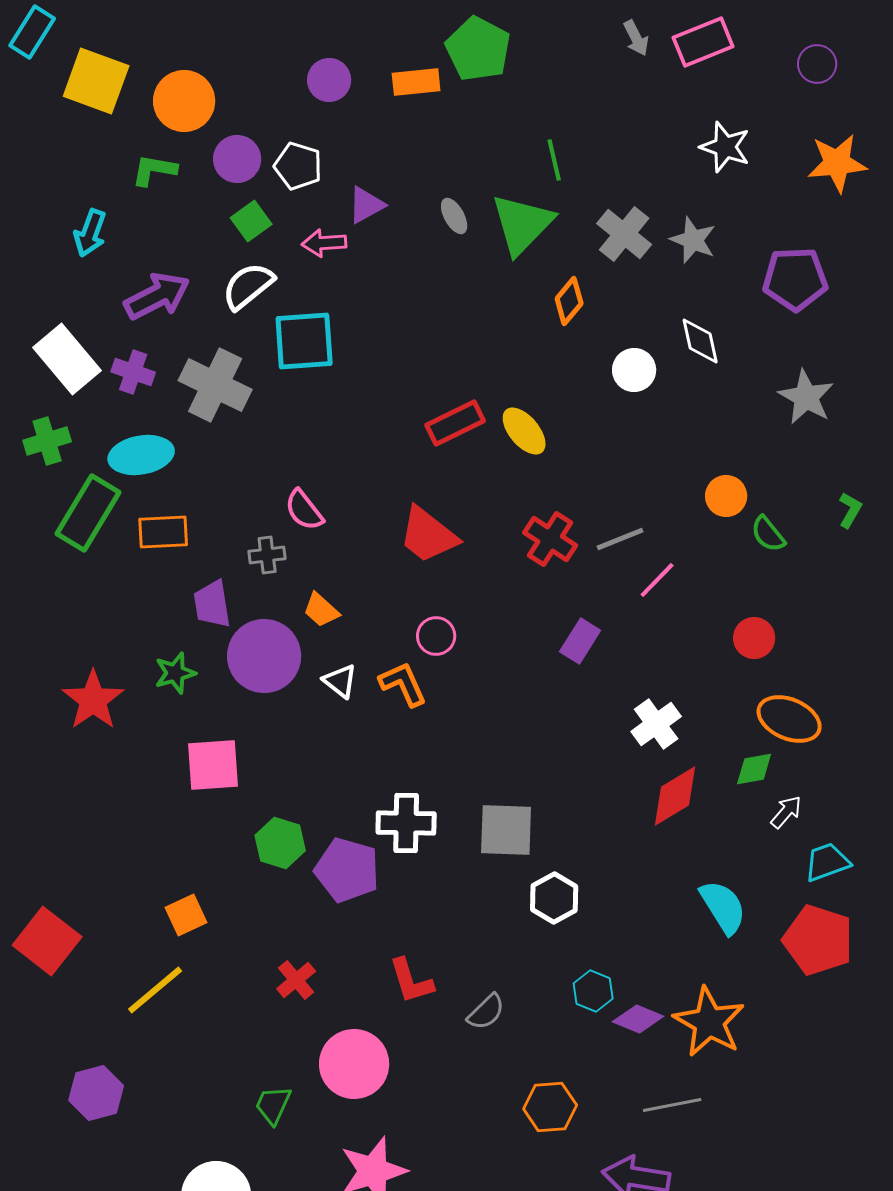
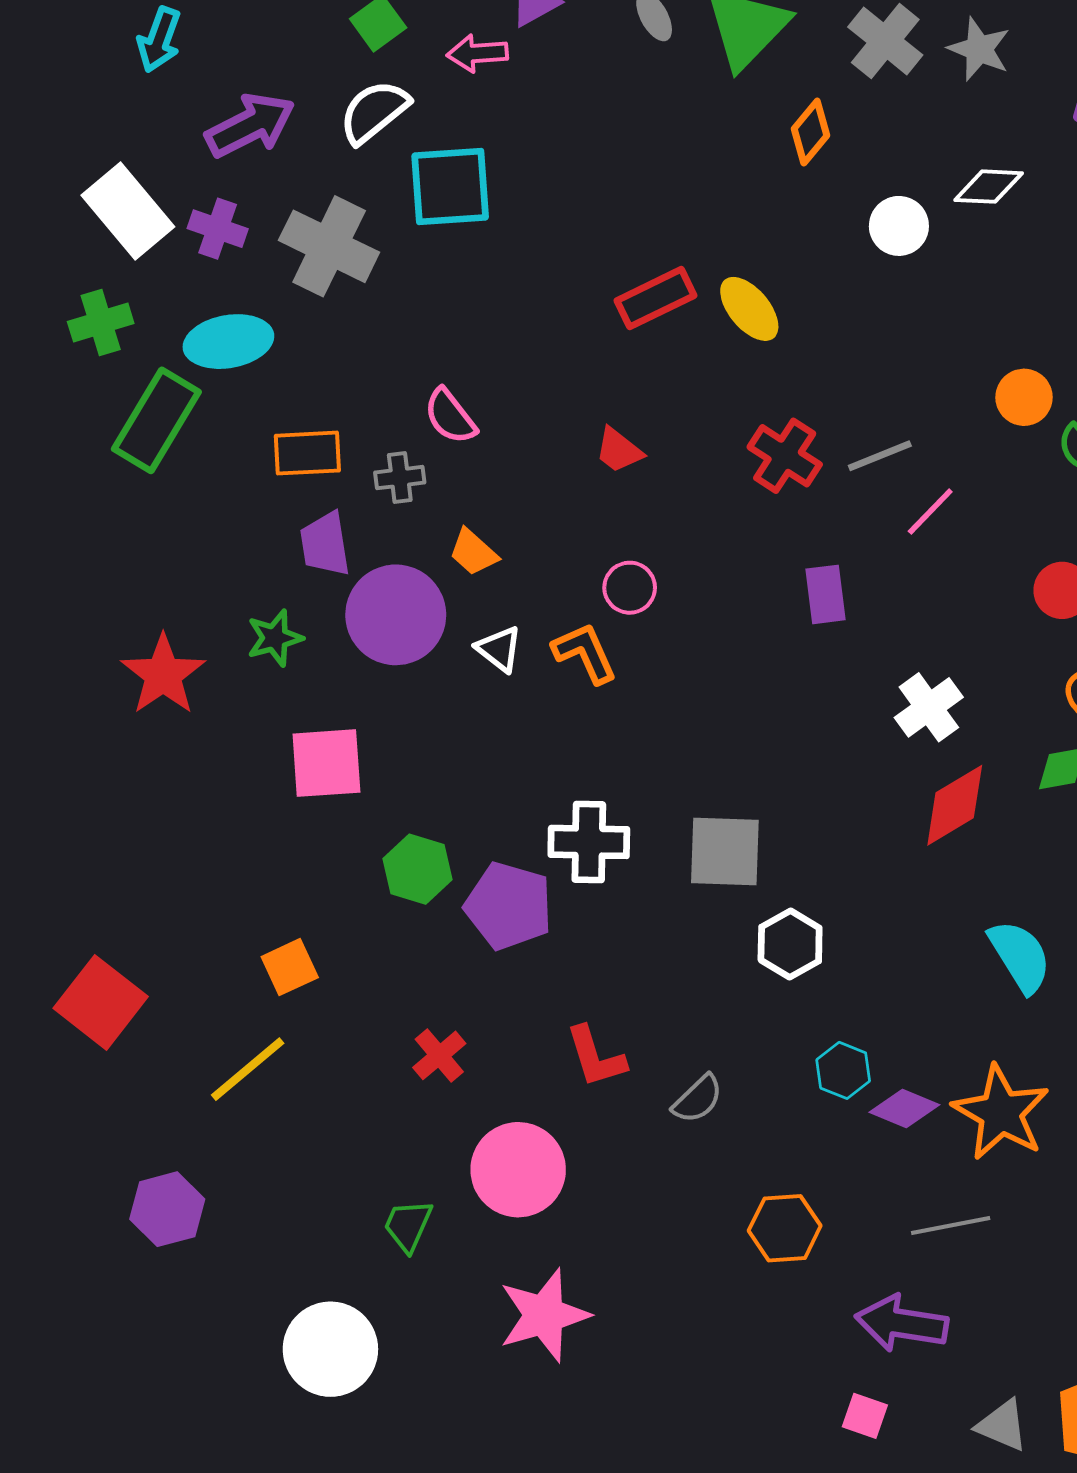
white diamond: (700, 341) -> (989, 187), turned -75
orange rectangle: (163, 532) -> (307, 453), moved
red trapezoid: (428, 535) -> (619, 450), size x0.6
purple rectangle: (580, 641) -> (825, 594), turned -39

